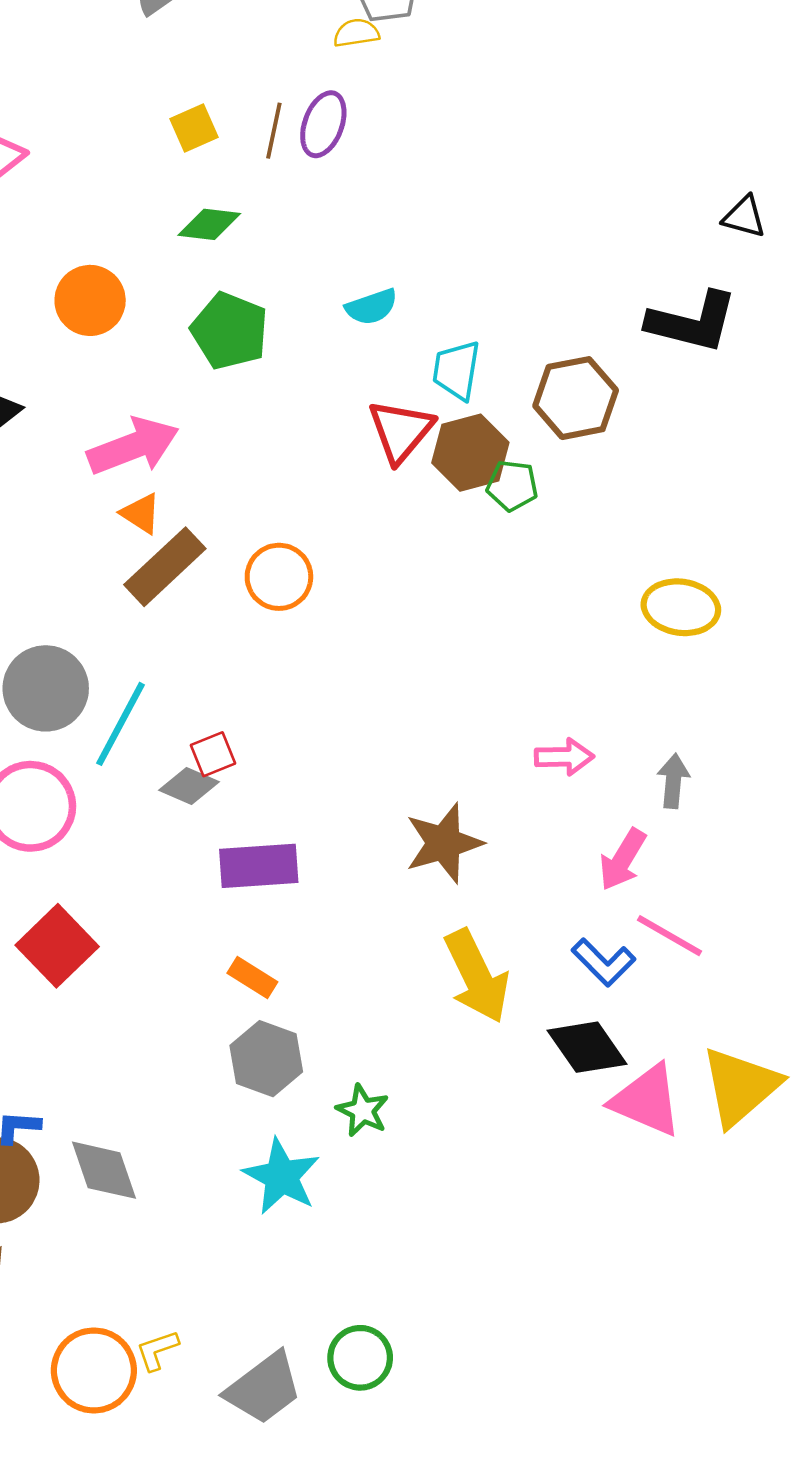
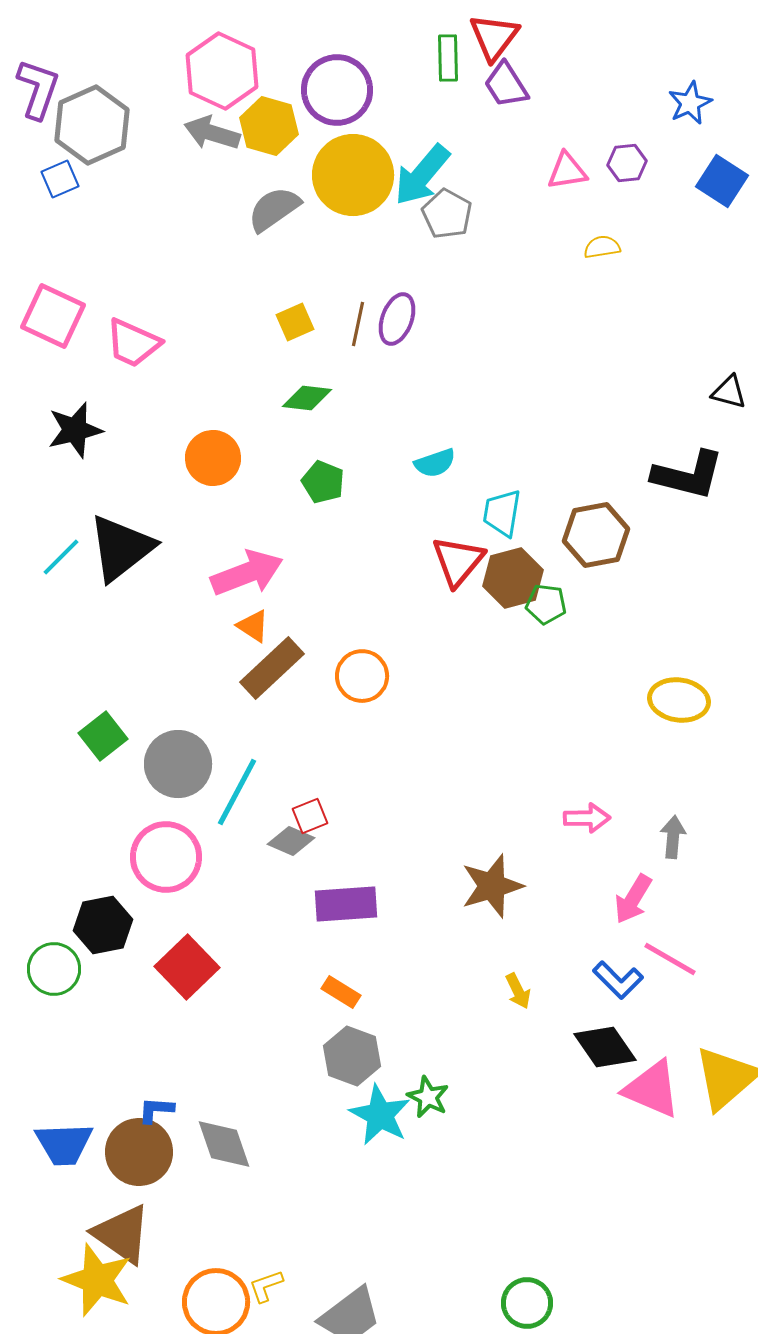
yellow semicircle: (356, 33) -> (602, 247), moved
green pentagon: (230, 331) -> (323, 482), size x0.7
yellow arrow: (477, 976) -> (518, 991), size x0.5
cyan star: (282, 1176) -> (380, 1115), moved
green circle: (360, 1358) -> (527, 1303), moved

